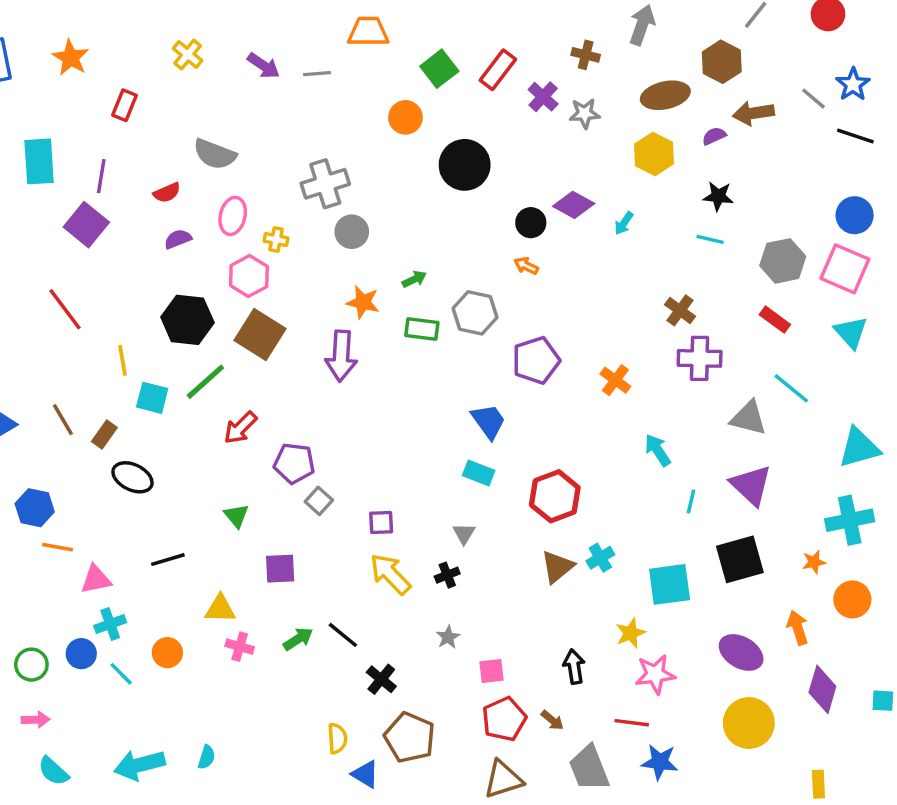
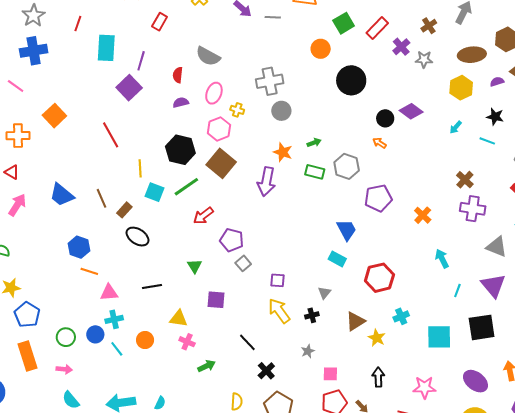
brown cross: (586, 55) -> (429, 26), turned 35
red semicircle: (167, 193) -> (178, 75), turned 112
cyan arrow: (624, 223) -> (456, 127), moved
brown triangle: (557, 567) -> (355, 321), moved
yellow star: (631, 633) -> (377, 338), moved, turned -30
green arrow: (298, 639) -> (206, 366), moved

